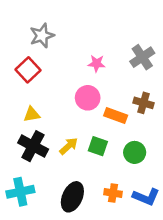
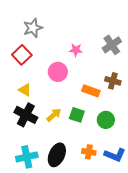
pink circle: (88, 98) -> (58, 72), moved
yellow triangle: (32, 114) -> (25, 90), turned 40
cyan cross: (20, 192) -> (27, 157), moved

